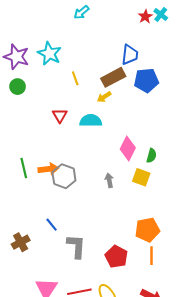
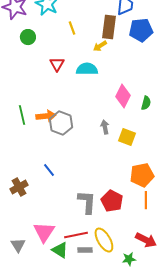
brown rectangle: (113, 77) -> (109, 27), turned -55
green circle: (18, 87) -> (28, 37), moved
yellow square: (141, 177) -> (127, 137), moved
gray L-shape: (76, 246) -> (87, 202), moved

